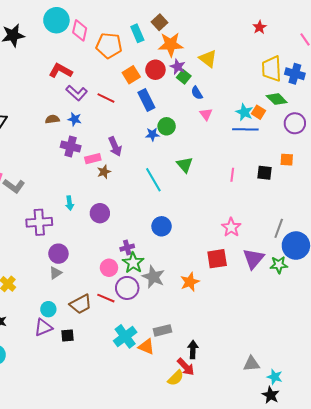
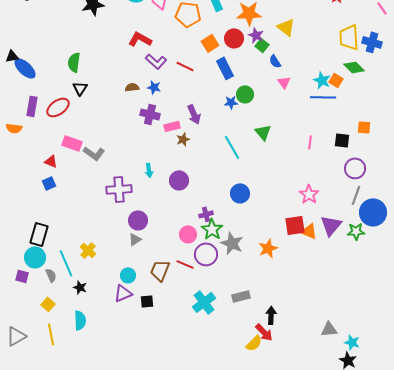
purple circle: (295, 123) -> (355, 168), moved
brown trapezoid: (81, 304) -> (160, 270), turned 140
orange triangle: (146, 347) -> (309, 231), moved

